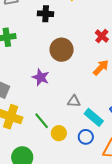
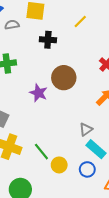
purple star: (41, 77) -> (38, 93), moved
gray triangle: (74, 101) -> (86, 129), moved, turned -40

